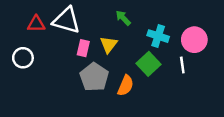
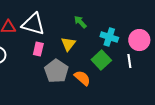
pink rectangle: (83, 48) -> (38, 49), moved
orange semicircle: (126, 86) -> (82, 78), turned -72

